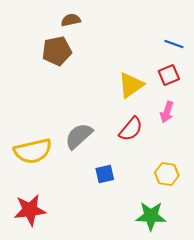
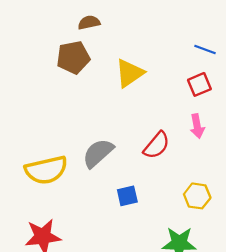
yellow triangle: (131, 85) -> (130, 73), moved
pink arrow: (167, 112) -> (197, 126), turned -30

